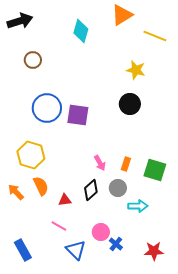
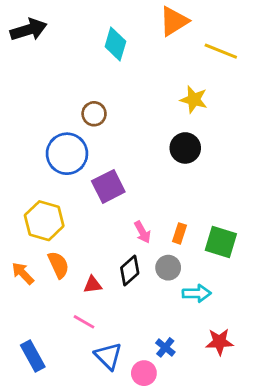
brown circle: (33, 60) -> (94, 114), moved
purple square: (78, 115) -> (108, 186), moved, turned -35
pink circle: (101, 232) -> (144, 373), moved
red star: (154, 251) -> (219, 342), moved

